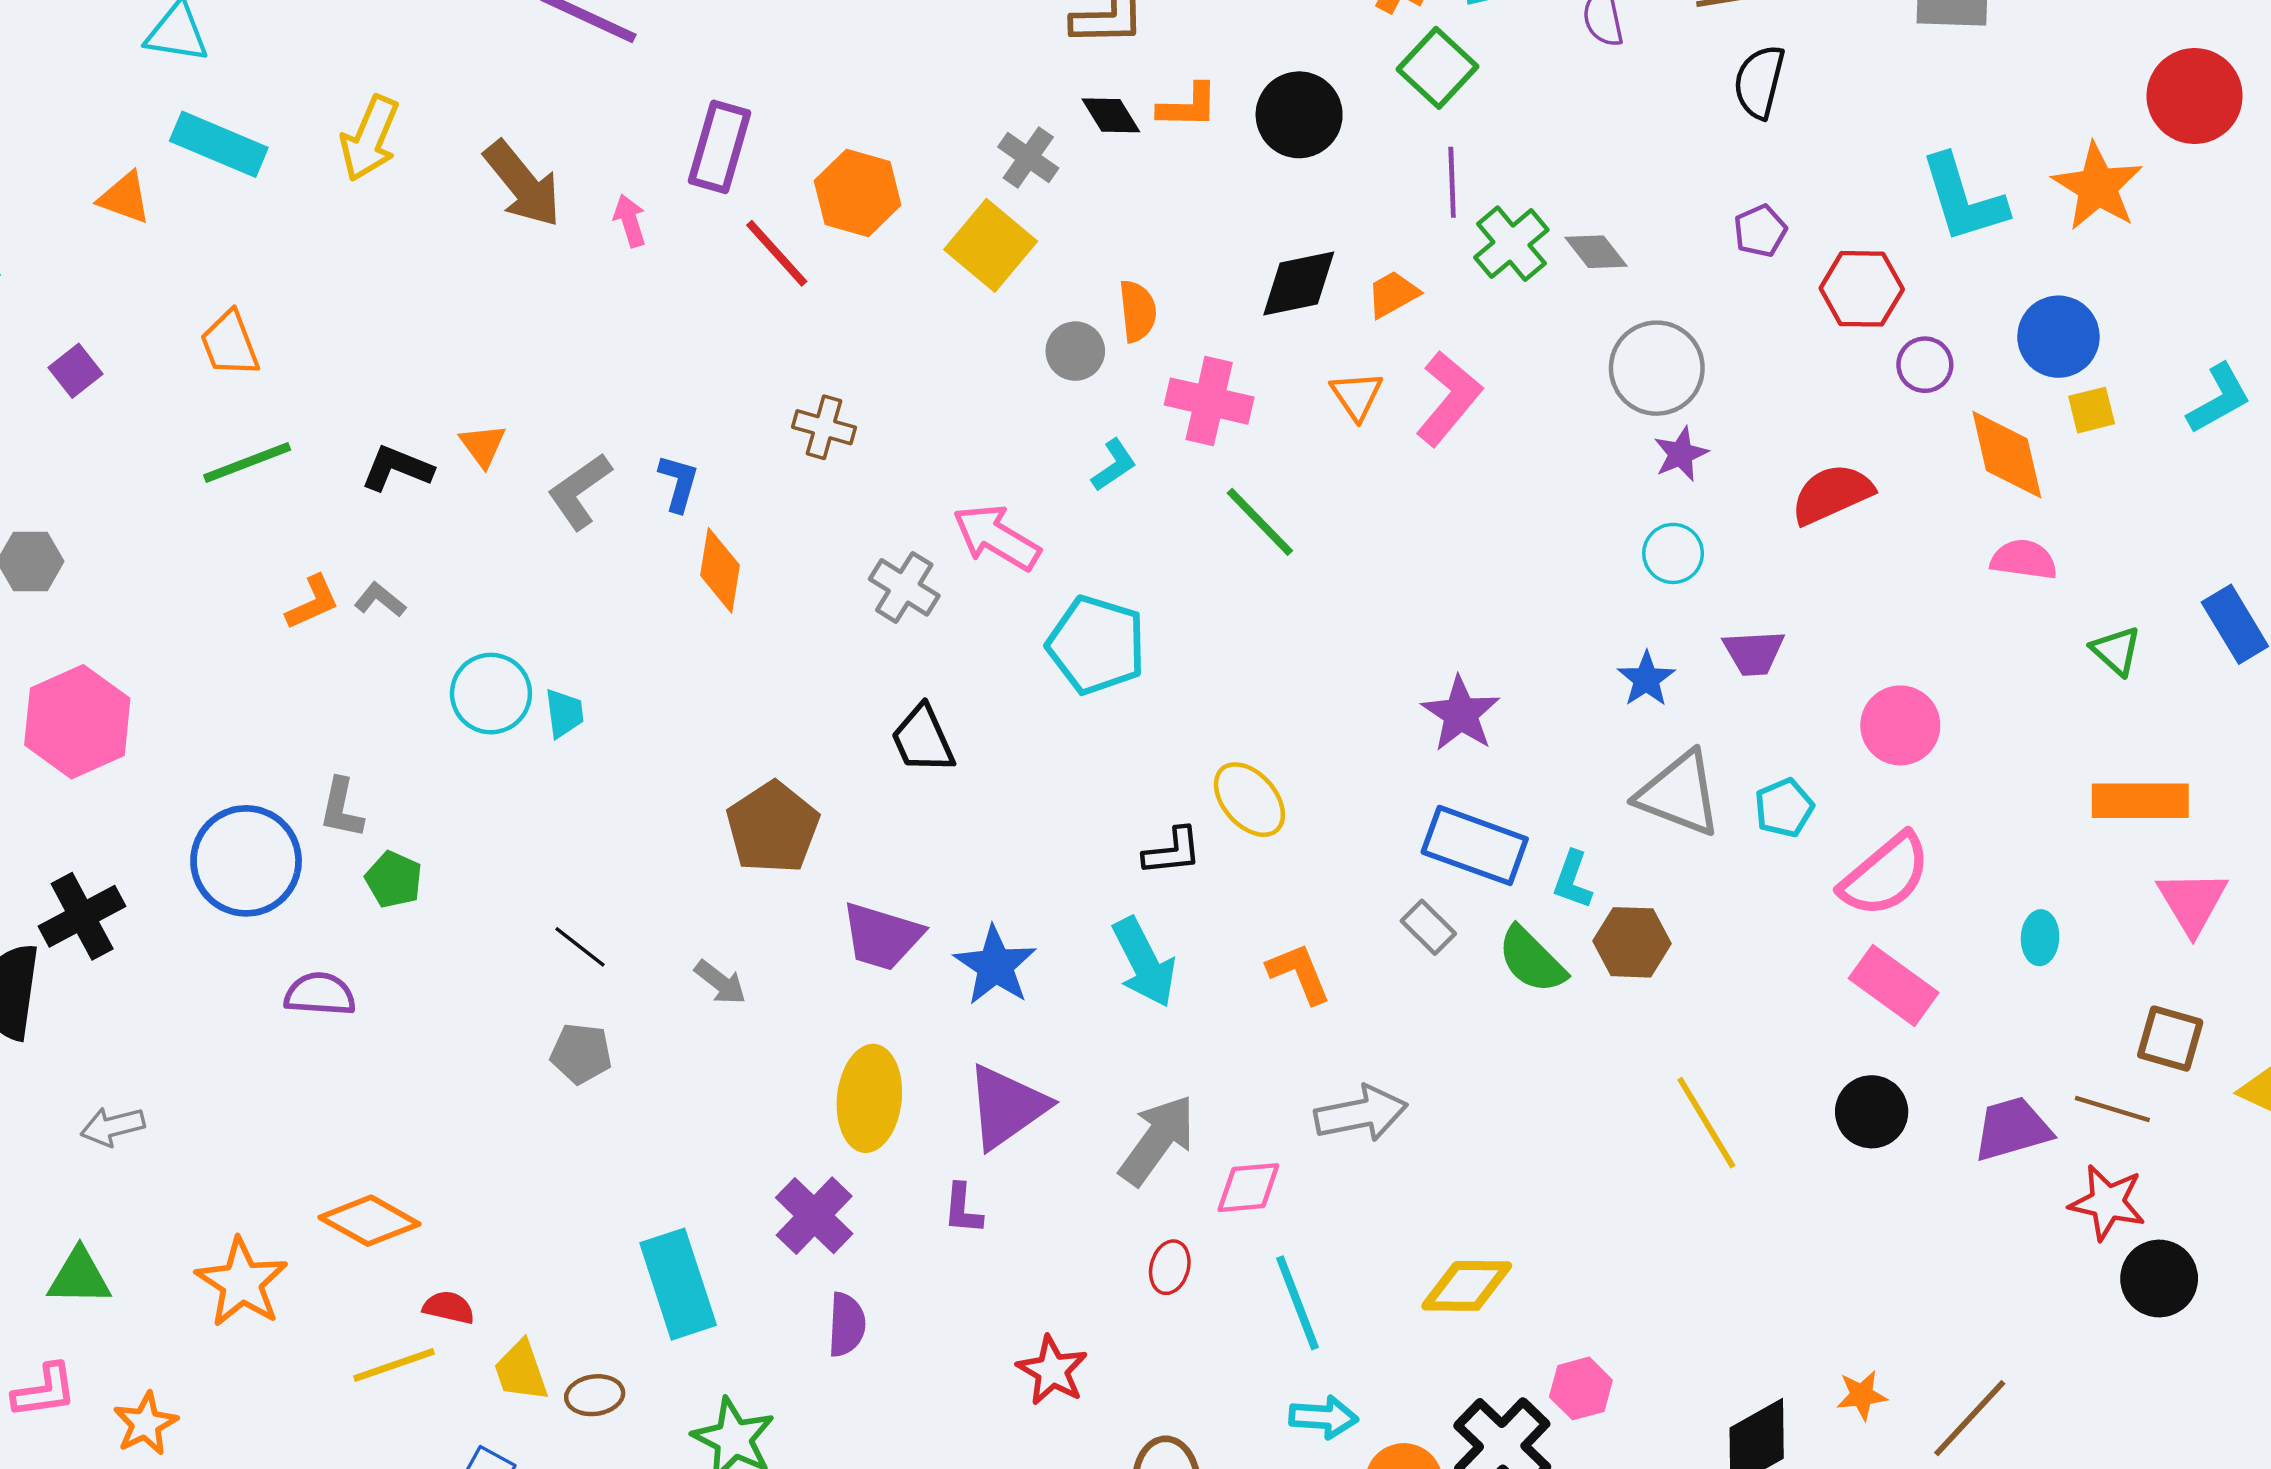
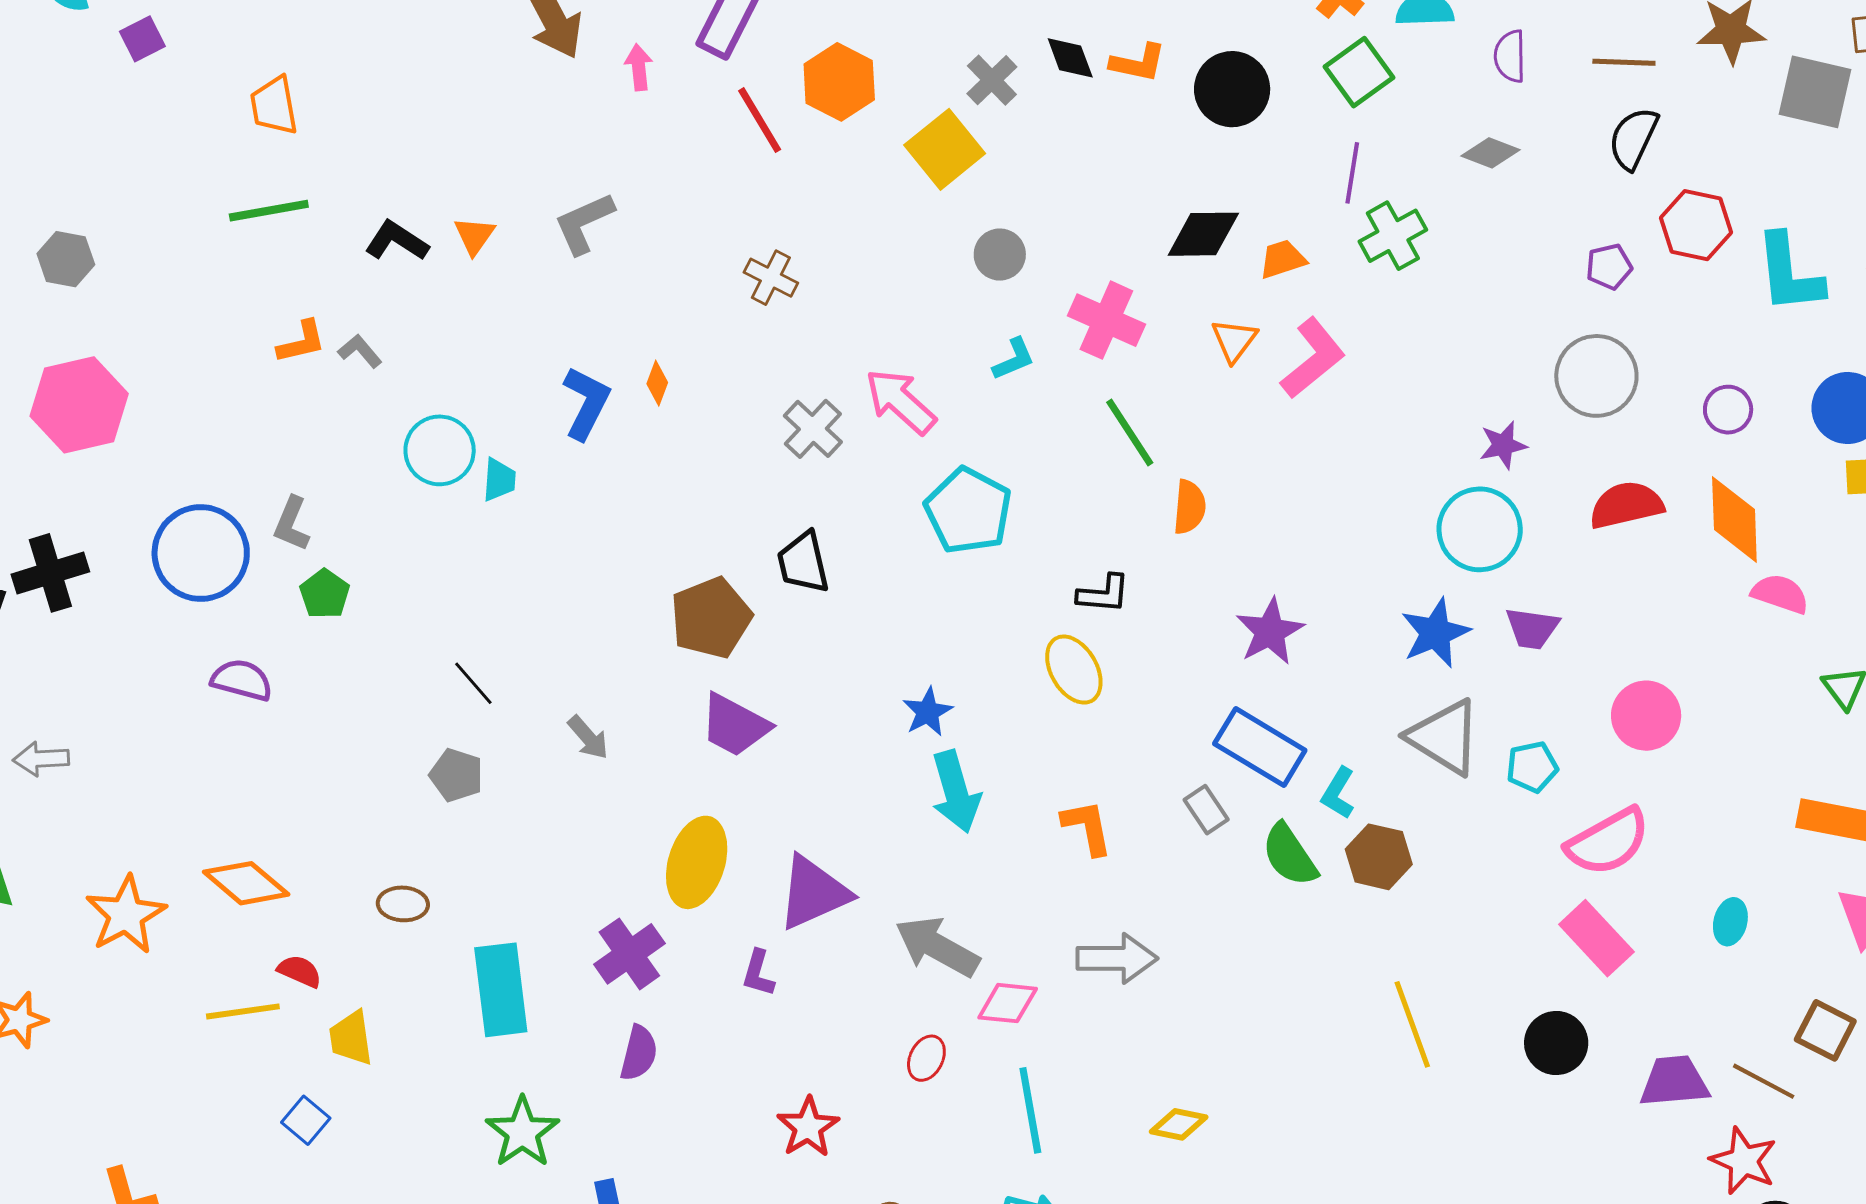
gray diamond: (1596, 252) -> (1490, 153), moved, turned -42
red hexagon: (1862, 289) -> (1696, 225), moved
orange semicircle: (1138, 311) -> (1189, 507), moved
gray circle: (1657, 368) -> (1596, 376), moved
purple square: (75, 371) -> (142, 39), moved
orange diamond: (2007, 455) -> (1734, 520), moved
blue L-shape: (678, 483) -> (586, 403), moved, size x1.4
gray L-shape: (580, 491) -> (584, 223), moved
cyan circle: (1673, 553) -> (1480, 529), size x1.6
orange diamond: (720, 570) -> (657, 383), size x0.6
blue star: (1646, 679) -> (1435, 633), size x1.4
brown pentagon: (773, 828) -> (711, 618), moved
black L-shape: (1172, 851) -> (1104, 594), moved
blue star: (995, 966) -> (928, 712), moved, size x0.7
gray arrow: (1157, 1140) -> (937, 947), turned -108
yellow diamond: (1467, 1286) -> (1179, 1124), size x0.7
brown ellipse: (595, 1395) -> (403, 904), moved

